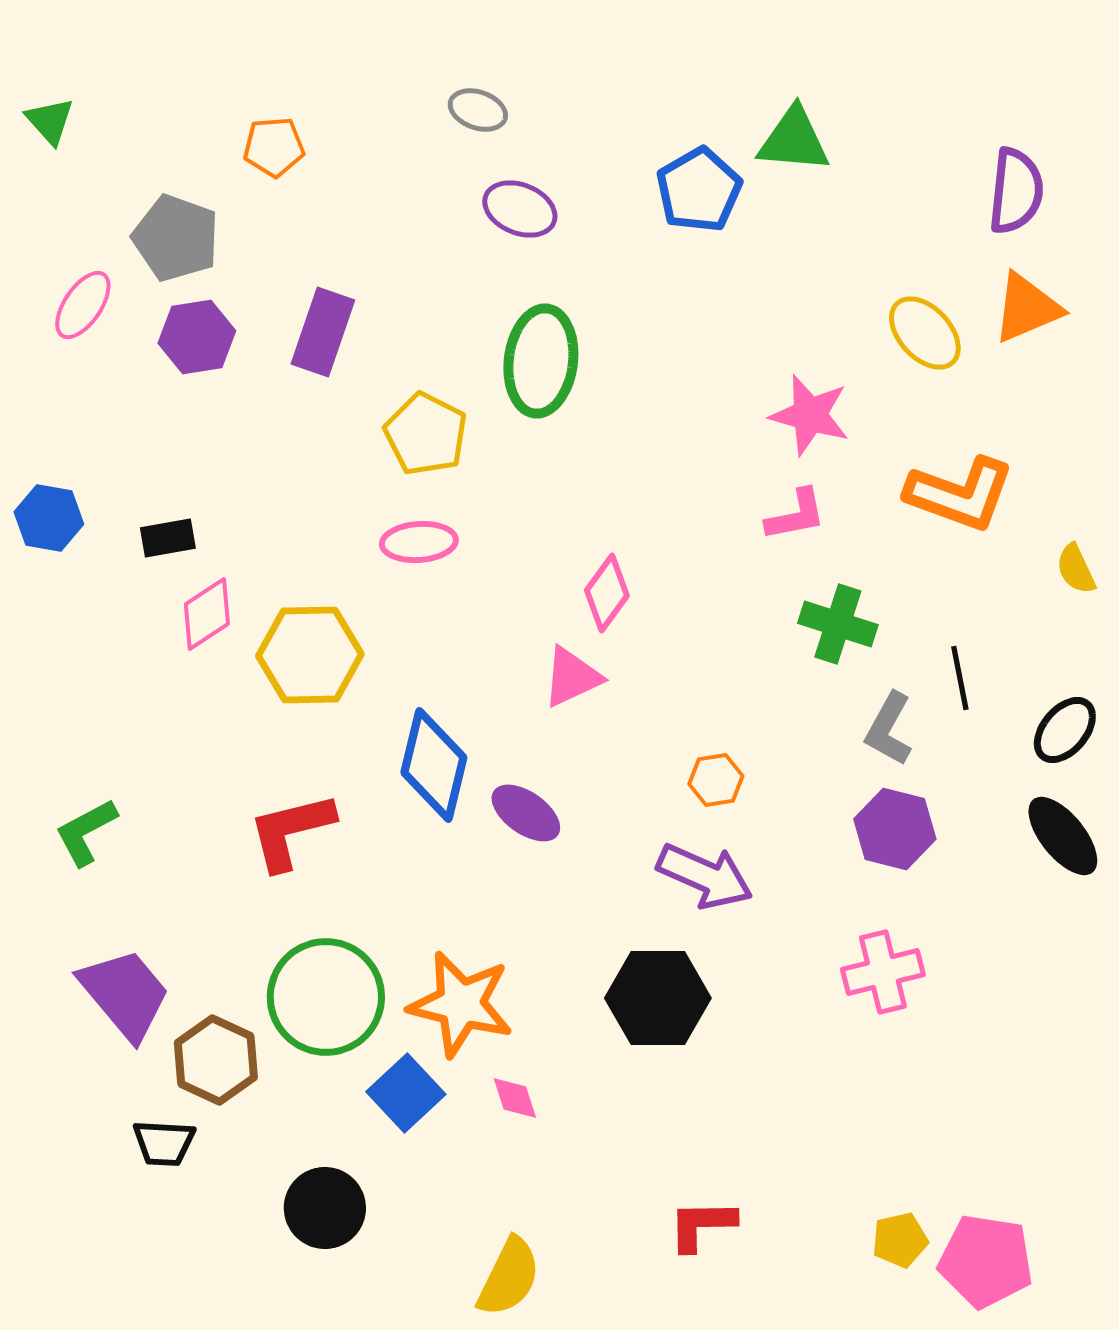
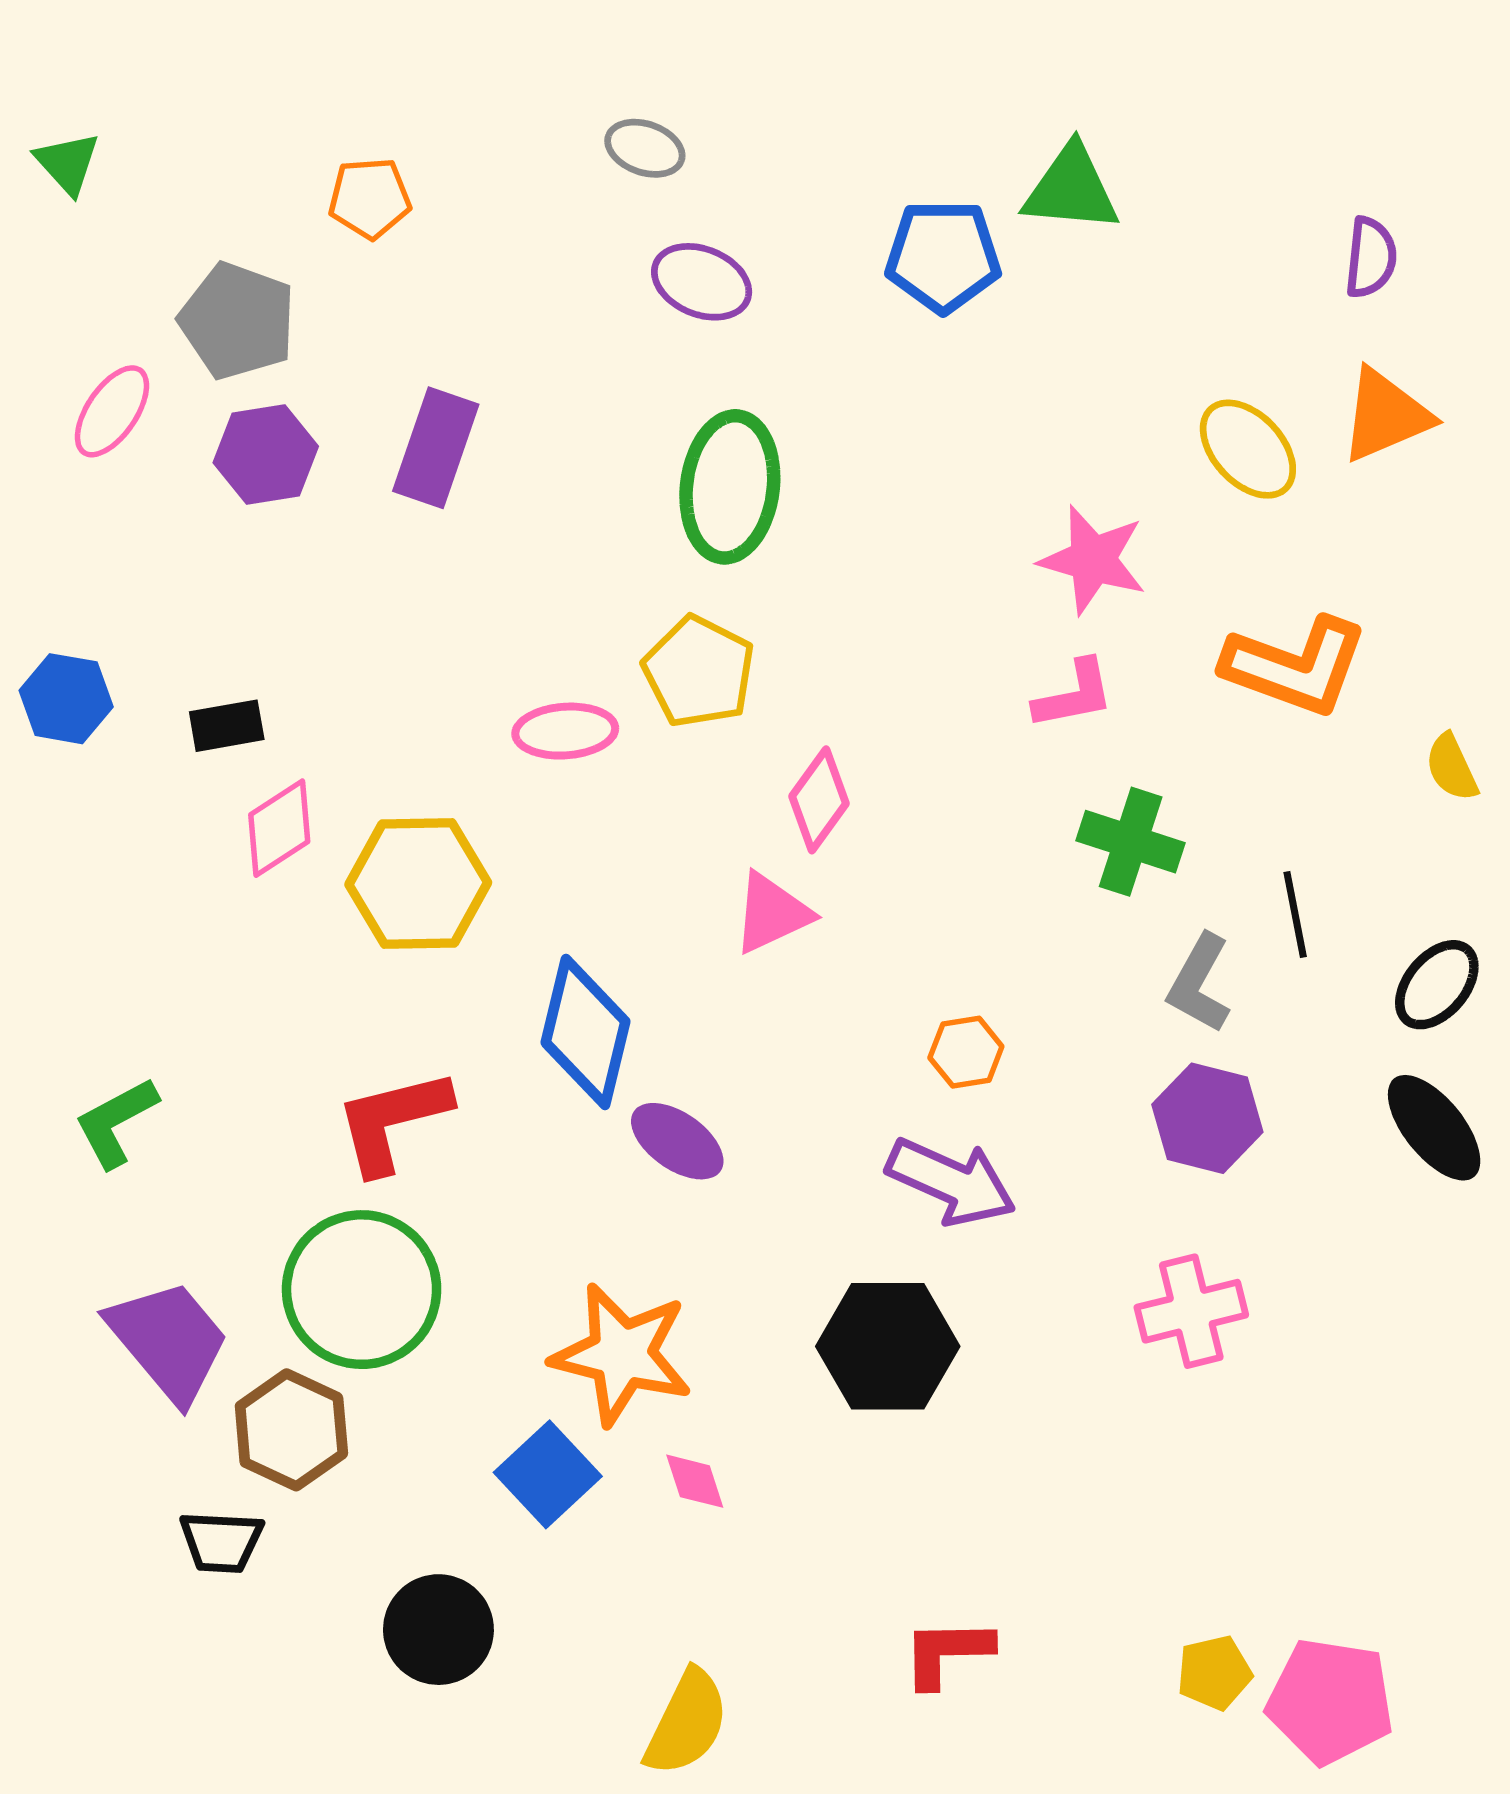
blue pentagon: (699, 190) -> (943, 256), turned 30
purple semicircle: (1016, 191) -> (1371, 258), size x0.7
yellow pentagon: (426, 434) -> (699, 672), moved
purple ellipse: (526, 813) -> (677, 1141), moved
green circle: (326, 997) -> (362, 1290), moved

